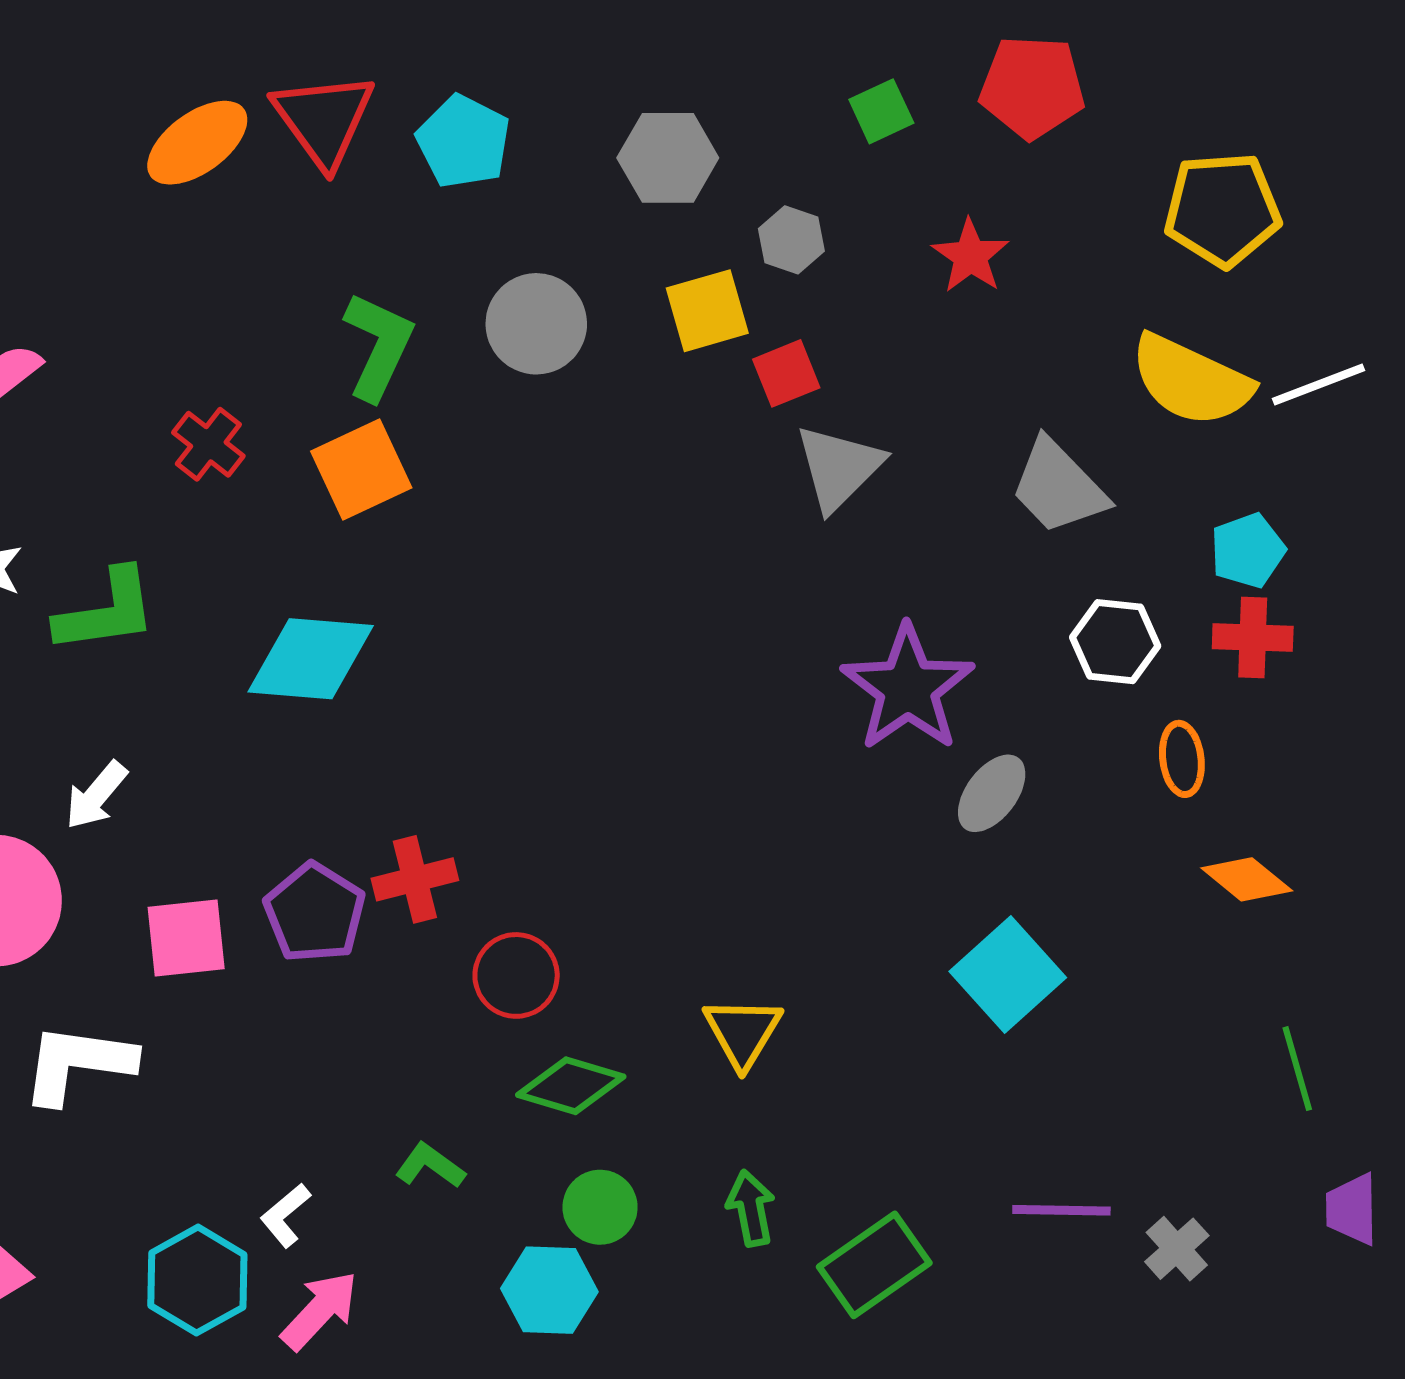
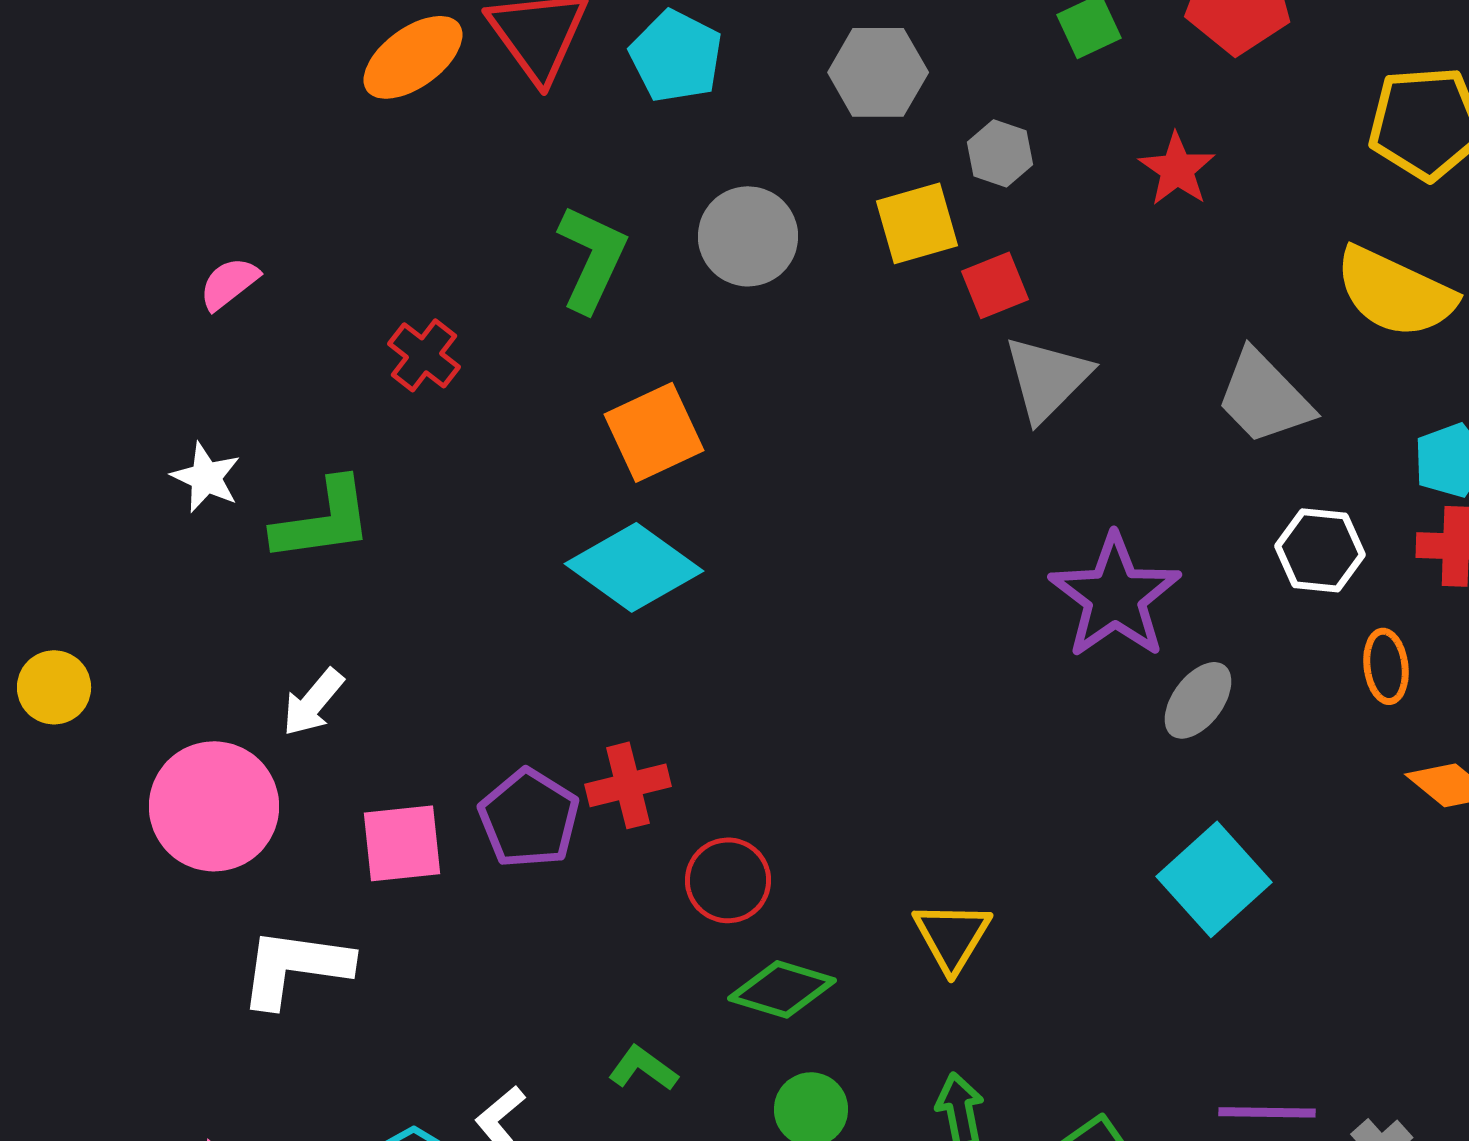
orange square: (361, 470) -> (654, 432), moved
cyan diamond: (311, 659) -> (634, 567), moved, turned 31

